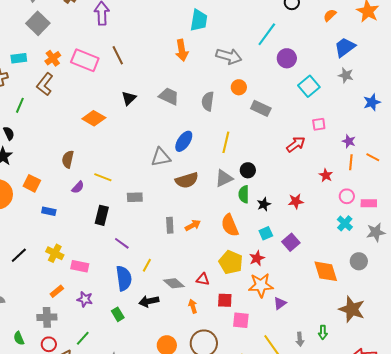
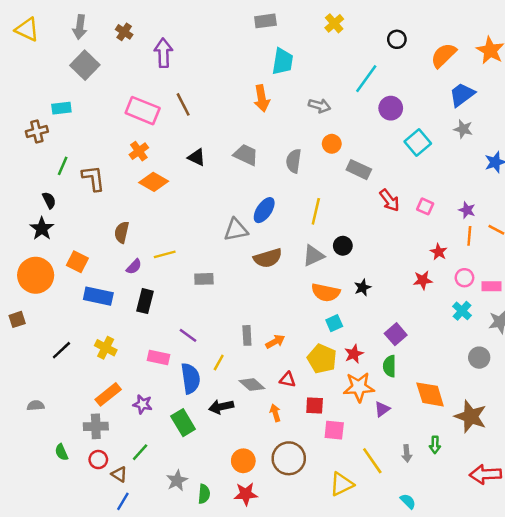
orange semicircle: (330, 15) -> (444, 55), size x1.6
gray arrow: (229, 56) -> (319, 106), size x0.7
orange cross: (53, 58) -> (139, 151), moved
brown L-shape: (45, 84) -> (93, 178), moved, turned 135
black triangle: (129, 98) -> (197, 157), turned -49
pink square: (319, 124) -> (425, 206), moved, turned 32
red arrow: (296, 144) -> (390, 200), moved, turned 90
yellow line: (103, 177) -> (165, 254), turned -36
green semicircle: (244, 194) -> (390, 366), moved
red star: (296, 201) -> (423, 280), moved
blue rectangle: (49, 211) -> (98, 296), size x1.6
black rectangle: (102, 215) -> (145, 301), moved
gray rectangle: (170, 225) -> (247, 335), moved
orange arrow: (193, 225) -> (275, 342), moved
orange semicircle: (230, 225) -> (326, 292), moved, turned -55
cyan square: (266, 233) -> (334, 323), moved
pink rectangle: (80, 266) -> (159, 358), moved
orange diamond: (326, 271) -> (430, 394), moved
orange rectangle: (57, 291) -> (108, 394), size x1.5
green rectangle: (118, 314) -> (183, 423), size x1.5

